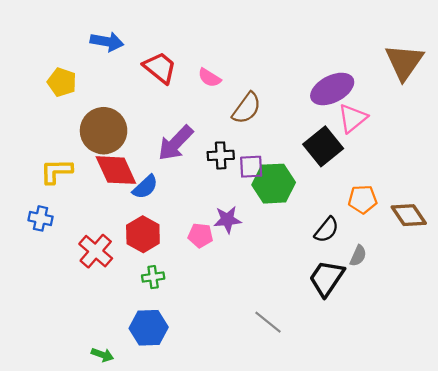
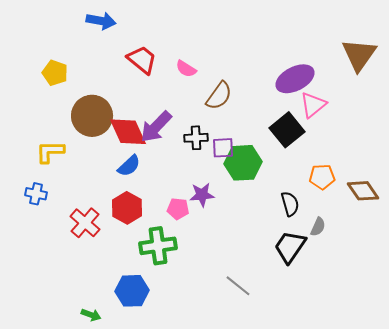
blue arrow: (107, 42) -> (101, 21), moved
red diamond: (116, 170) -> (128, 132), moved
black semicircle: (327, 230) -> (290, 204), turned -55
green cross: (153, 277) -> (158, 246), moved, size x1.8

